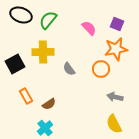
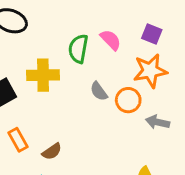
green semicircle: (48, 20) -> (78, 49), moved, turned -30
gray semicircle: (69, 69) -> (99, 91), moved
gray arrow: (115, 97) -> (158, 122), moved

